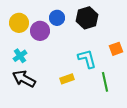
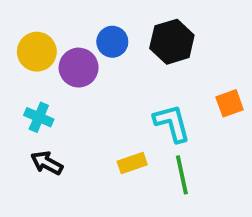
cyan cross: (20, 56) -> (39, 117), turned -32
black arrow: (24, 79) -> (47, 163), size x0.7
green line: (105, 82) -> (182, 175), moved

